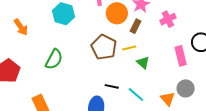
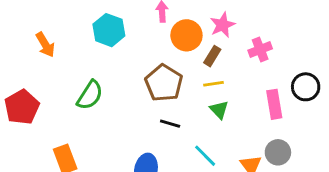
yellow line: (129, 48) -> (214, 84), moved
black line: (112, 86) -> (170, 124), moved

